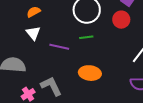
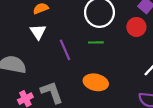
purple line: (59, 47) -> (65, 50), turned 48

